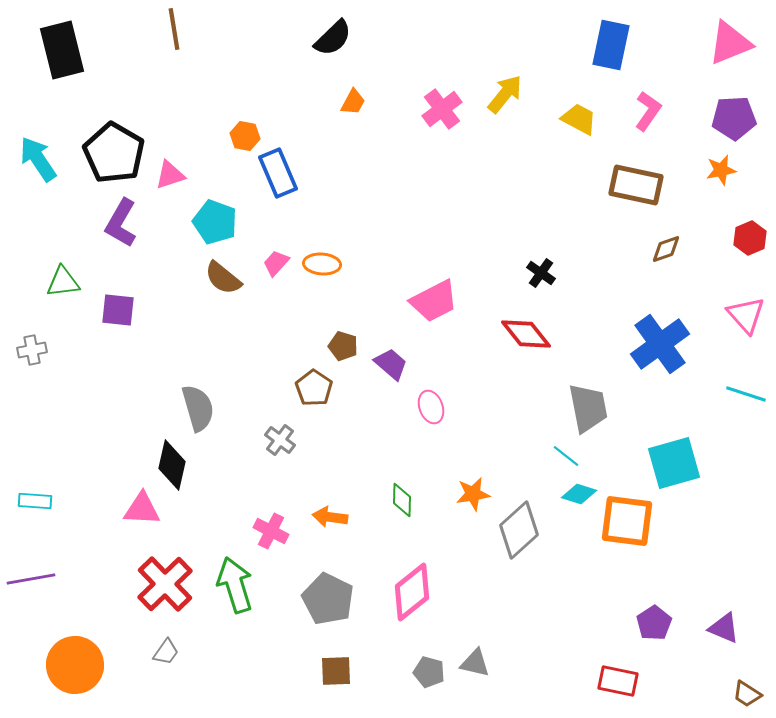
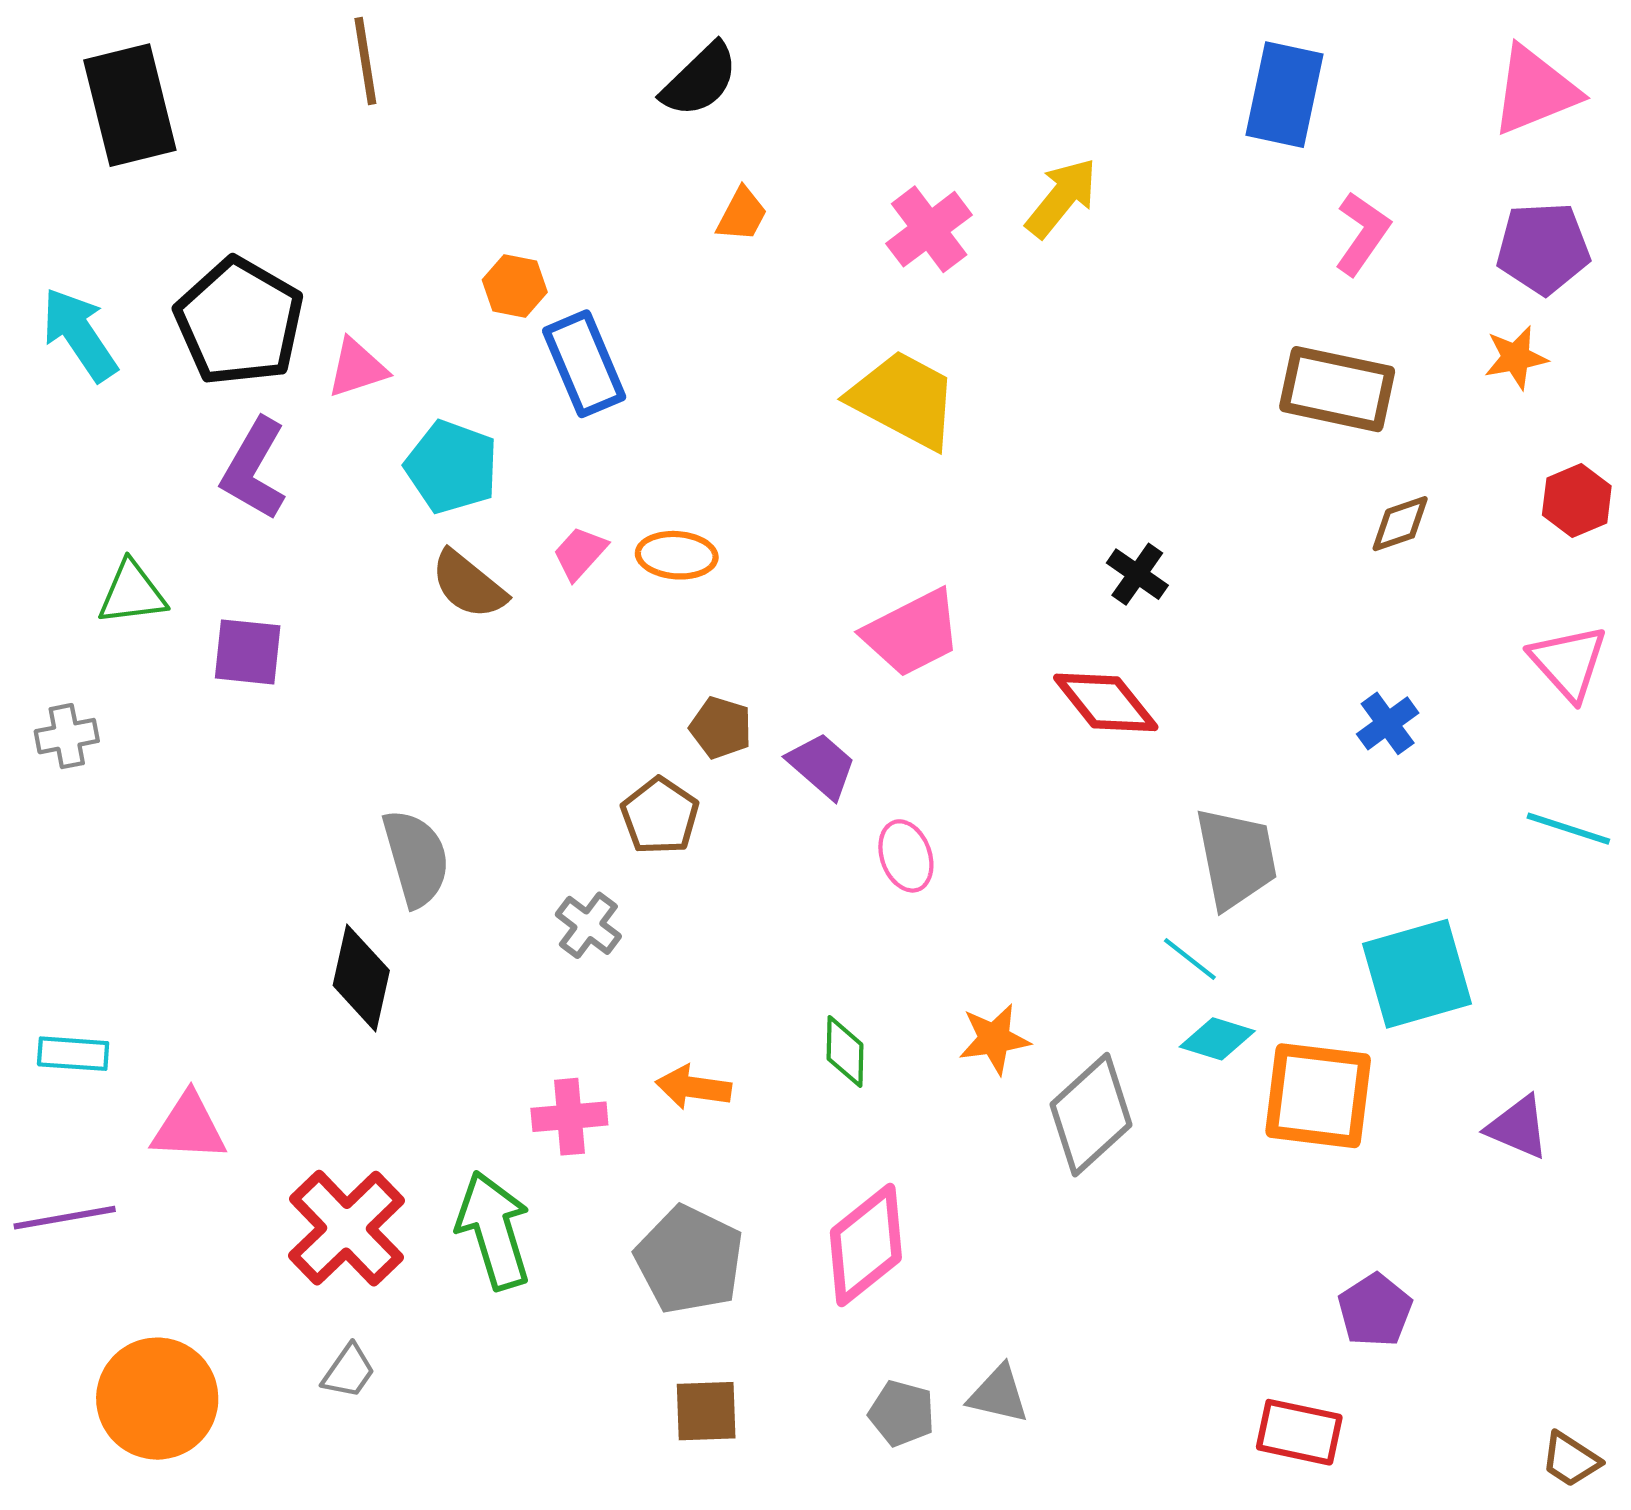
yellow trapezoid: (579, 119) -> (904, 400), moved, size x1.5
blue cross: (660, 344) -> (1388, 723), size x0.5
pink triangle: (142, 509) -> (189, 1127), moved
pink cross: (271, 531) -> (569, 1117), turned -32
purple triangle: (724, 628) -> (1518, 1127), moved

